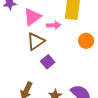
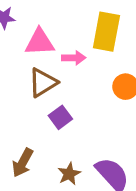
pink triangle: (32, 17) -> (40, 42), turned 30

